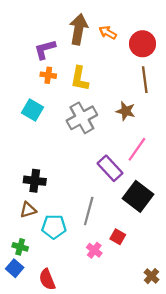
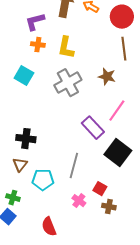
brown triangle: (28, 210) -> (20, 165), turned -35
brown cross: (151, 276) -> (109, 207), moved, turned -32
red semicircle: (47, 279) -> (49, 227), moved

